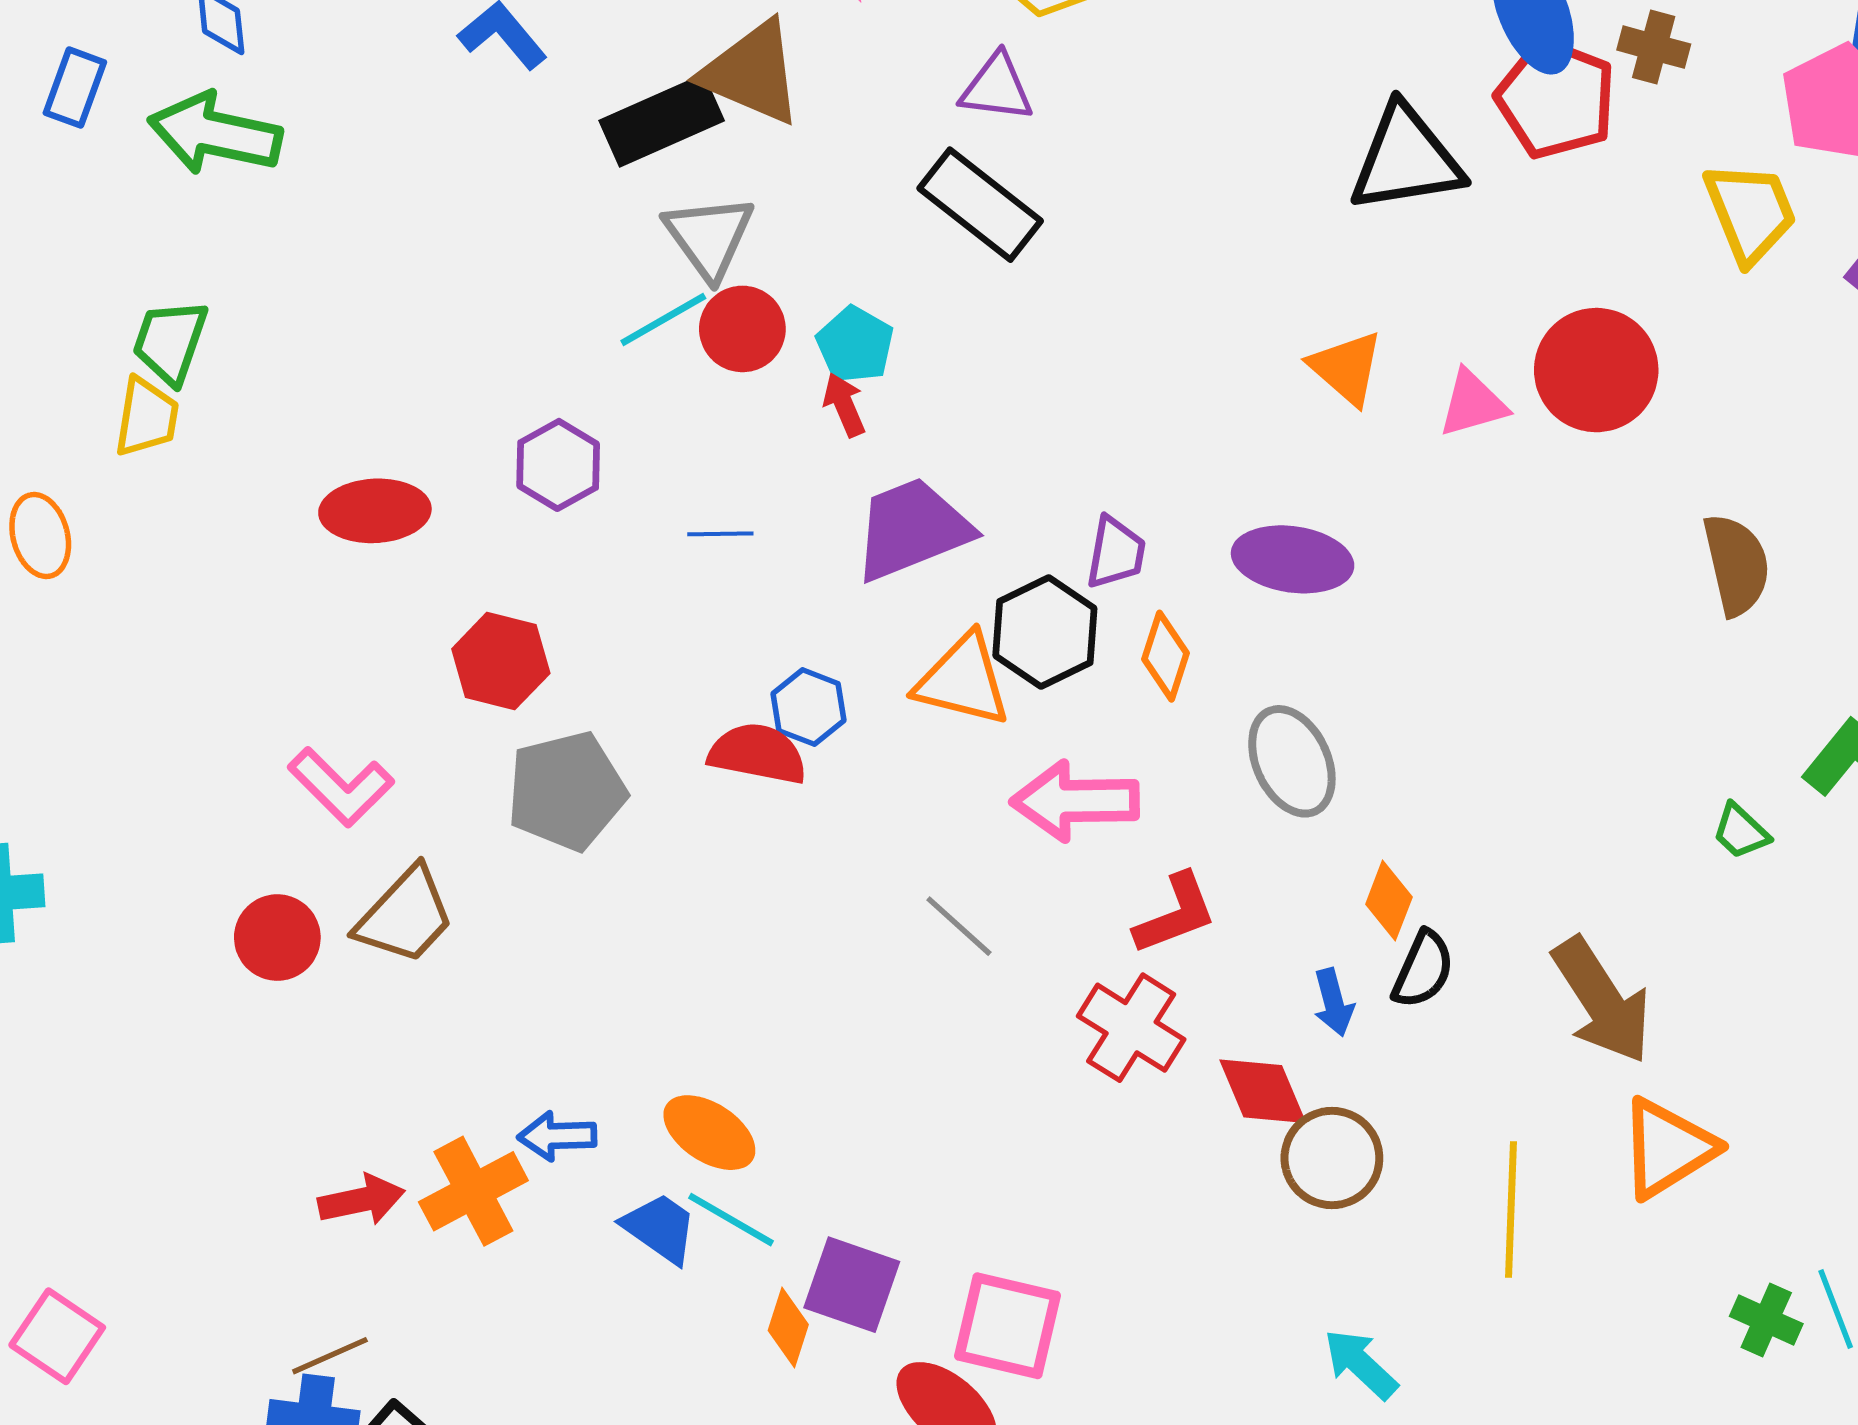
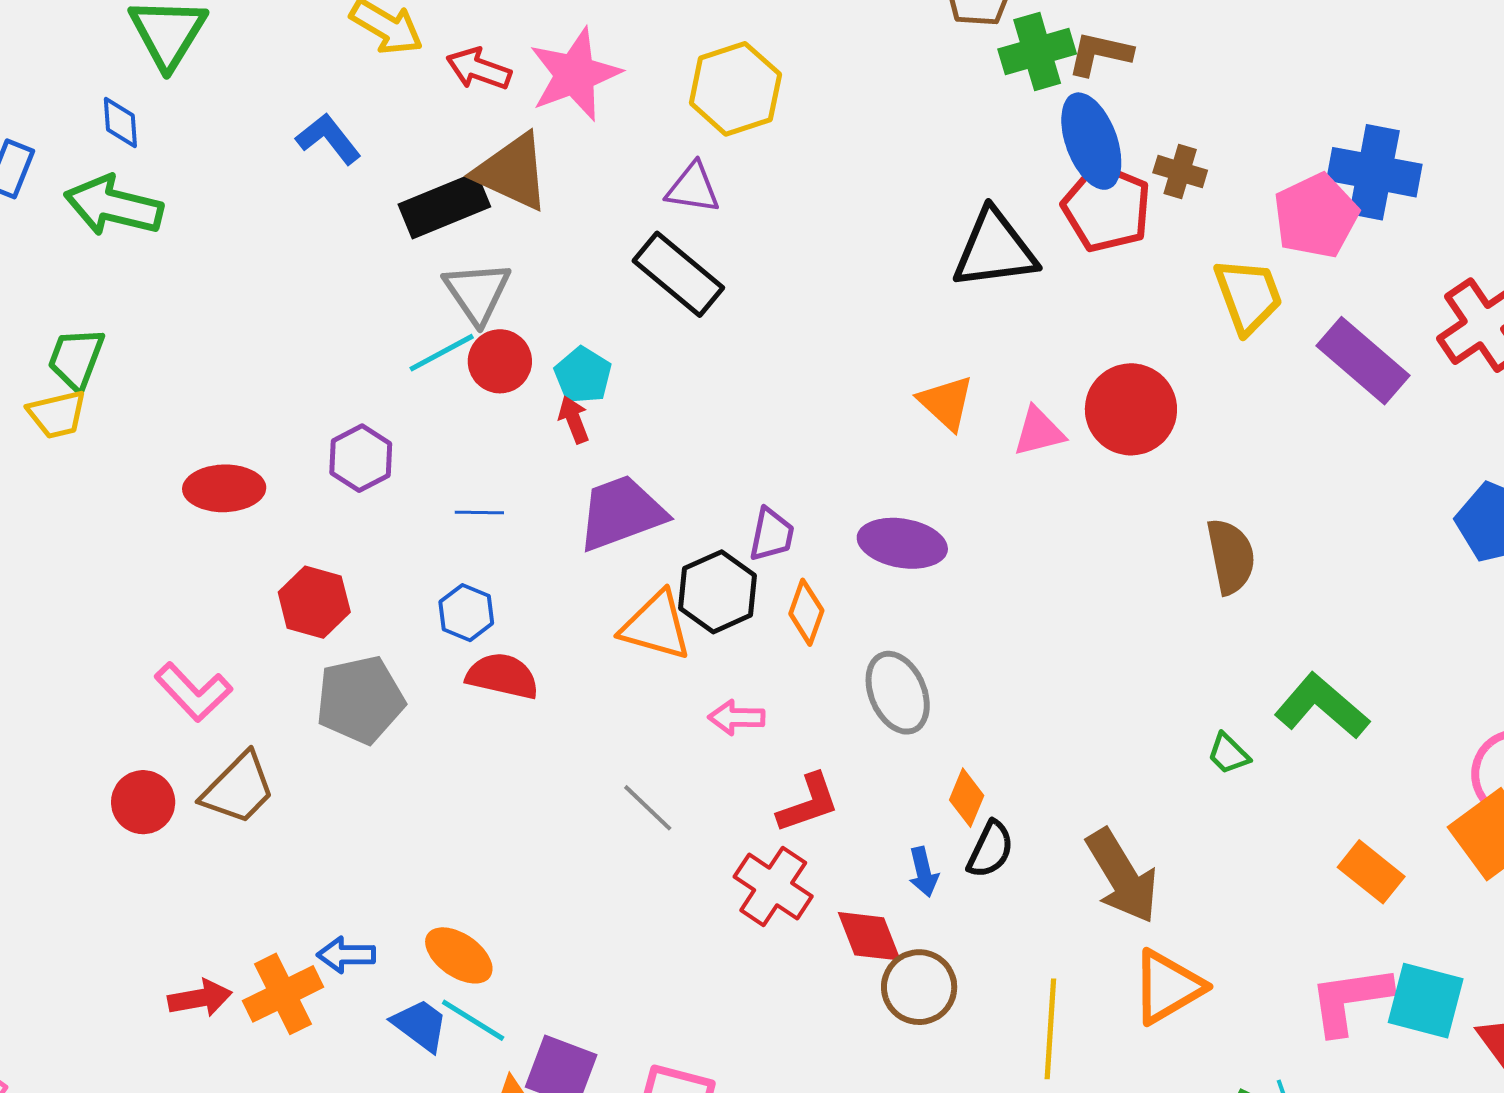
yellow trapezoid: (146, 417) -> (57, 414), turned 66
blue hexagon: (808, 707) -> (466, 613), moved
pink arrow: (1075, 801) -> (736, 718), size x0.6

